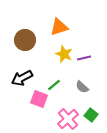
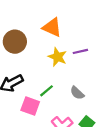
orange triangle: (59, 27) -> (52, 27), turned 42
purple line: (84, 58) -> (80, 51), moved

